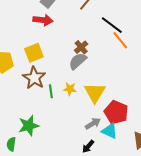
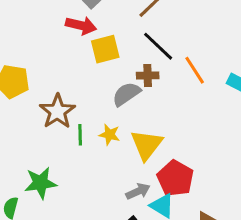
black line: (112, 25) -> (158, 46), moved
brown cross: (81, 47) -> (148, 76), moved, turned 32
yellow square: (34, 53) -> (105, 49), moved

